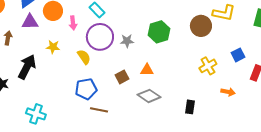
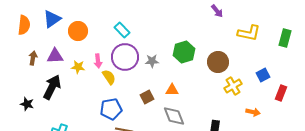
purple triangle: (30, 22) -> (55, 56), moved
pink arrow: (73, 23) -> (98, 61), moved
brown circle: (201, 26) -> (218, 62), moved
gray diamond: (149, 96) -> (174, 116), turned 35

